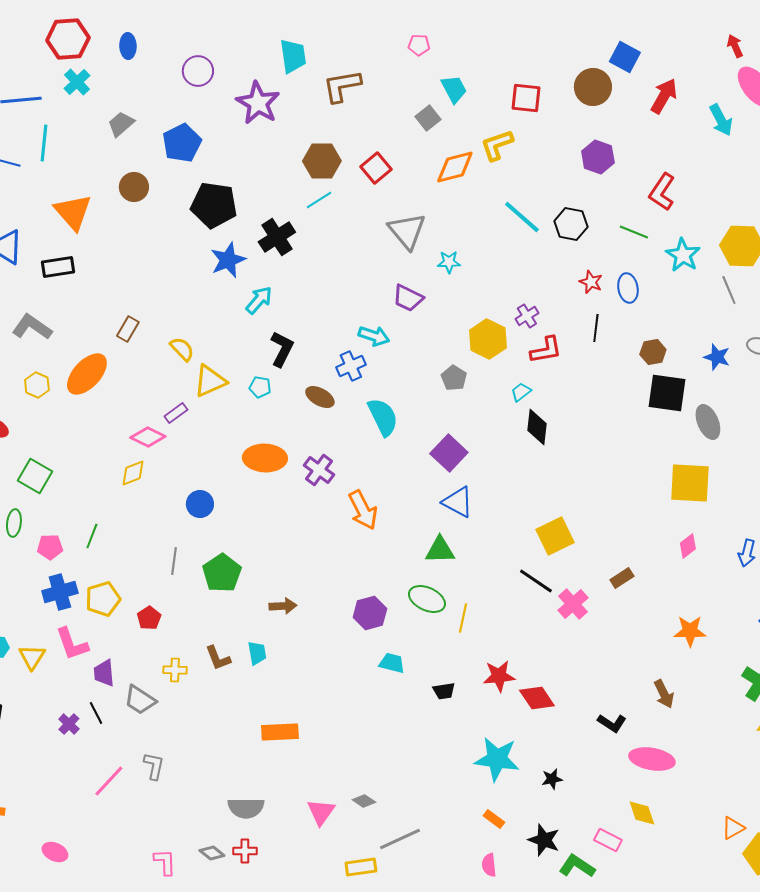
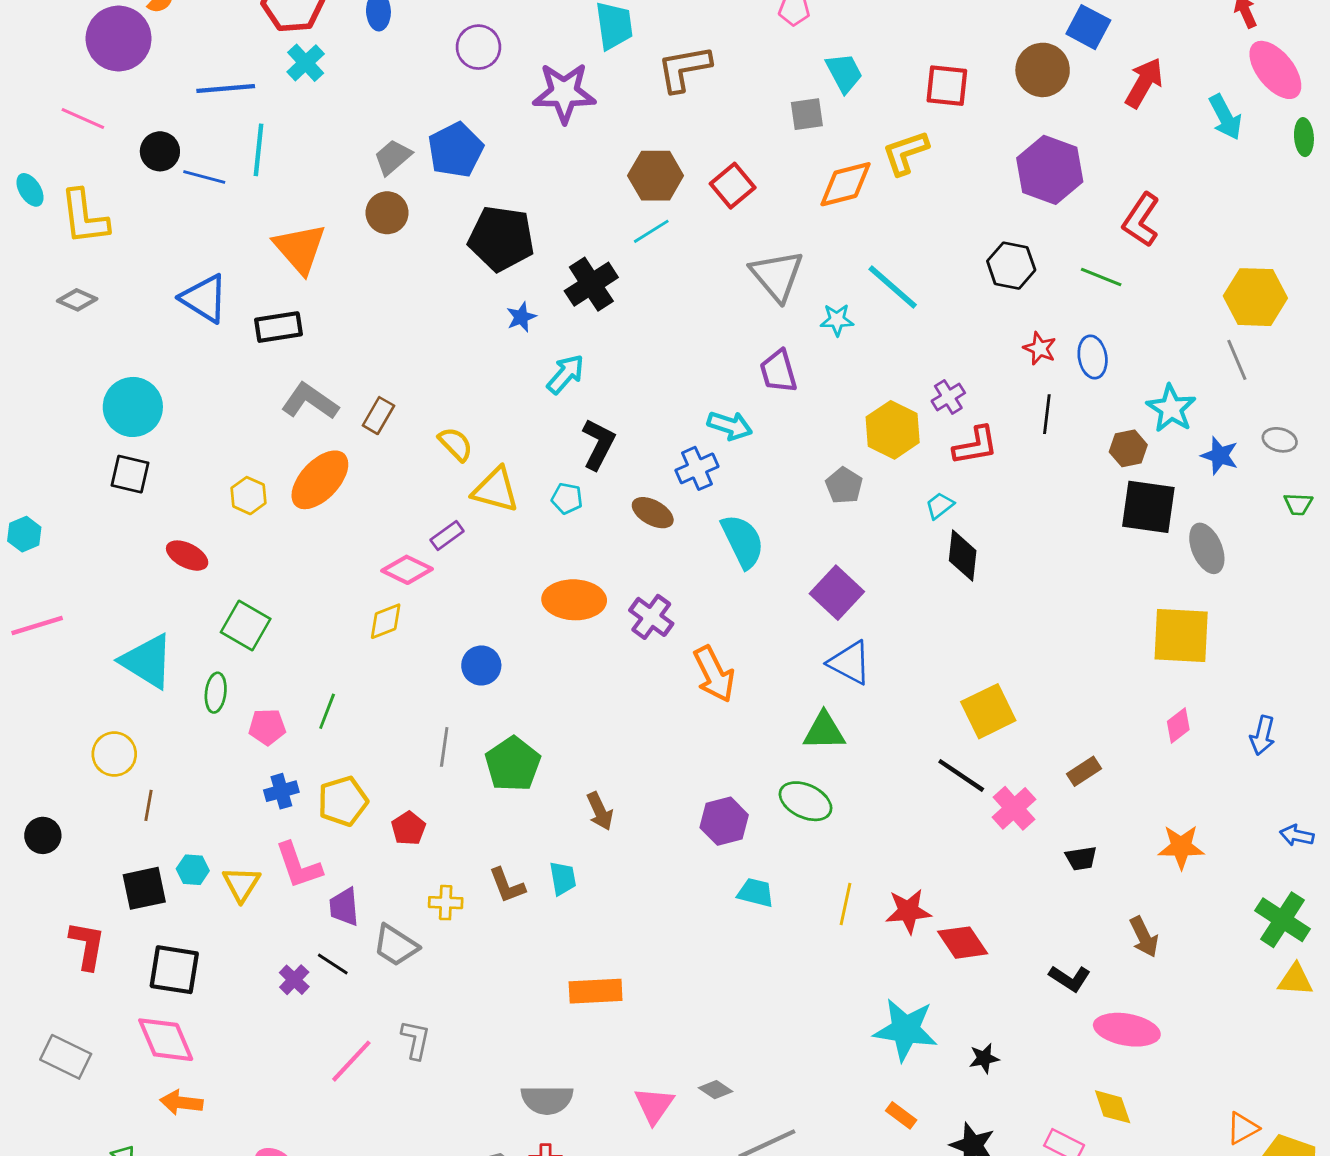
purple star: (258, 103) -> (564, 93), turned -30
gray square: (428, 118) -> (807, 114), turned 30
gray trapezoid: (121, 124) -> (393, 157), moved
purple hexagon: (598, 157) -> (1050, 170), size x1.4
cyan line: (522, 217) -> (893, 287), moved
cyan star: (683, 255) -> (1171, 408), moved
blue star: (228, 260) -> (521, 317), size x0.6
purple trapezoid: (408, 298) -> (778, 371), turned 48
gray L-shape: (32, 327) -> (310, 401), moved
yellow triangle: (210, 381) -> (496, 490), turned 39
blue cross: (60, 592) -> (281, 791), size x0.7
brown arrow: (283, 606) -> (600, 811), turned 68
yellow line: (463, 618) -> (845, 904), moved
black trapezoid: (444, 691) -> (1081, 858), moved
black line: (96, 713) -> (333, 964), turned -30

